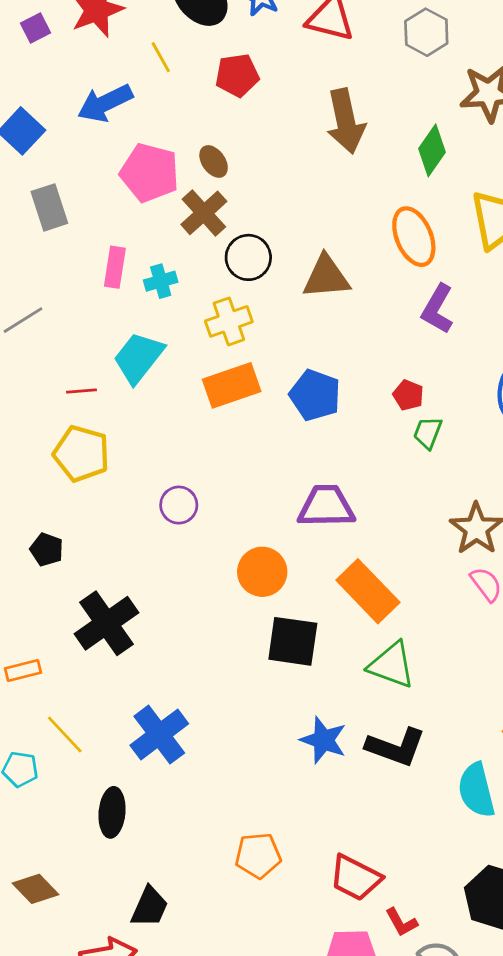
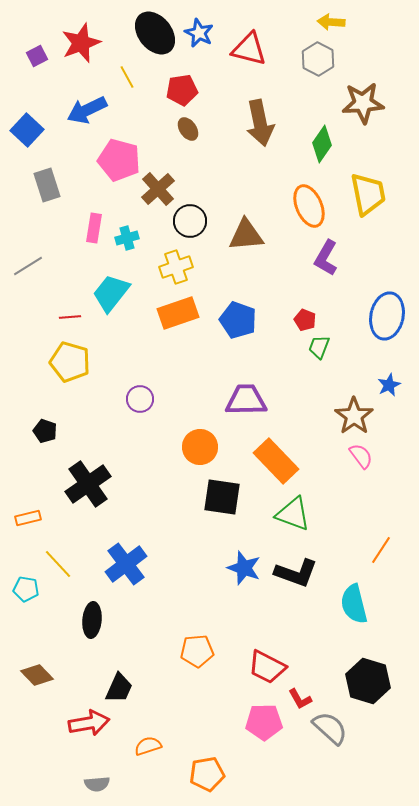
brown ellipse: (214, 161) -> (188, 129), moved

